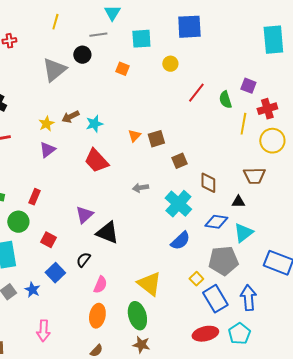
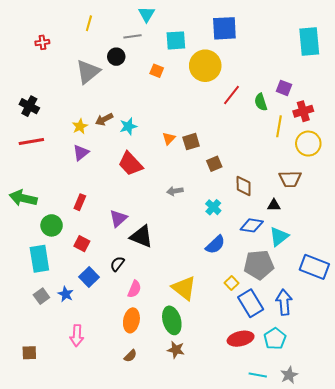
yellow circle: (170, 64) -> (205, 66), size x2.0
red rectangle: (34, 197) -> (80, 202), moved
cyan cross: (178, 204) -> (213, 207), size x0.6

